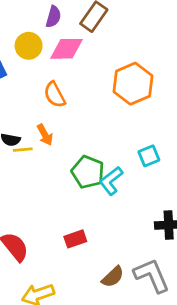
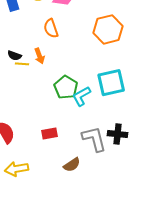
cyan square: (149, 156) -> (111, 83), size x1.8
gray L-shape: (152, 276) -> (94, 139), moved

